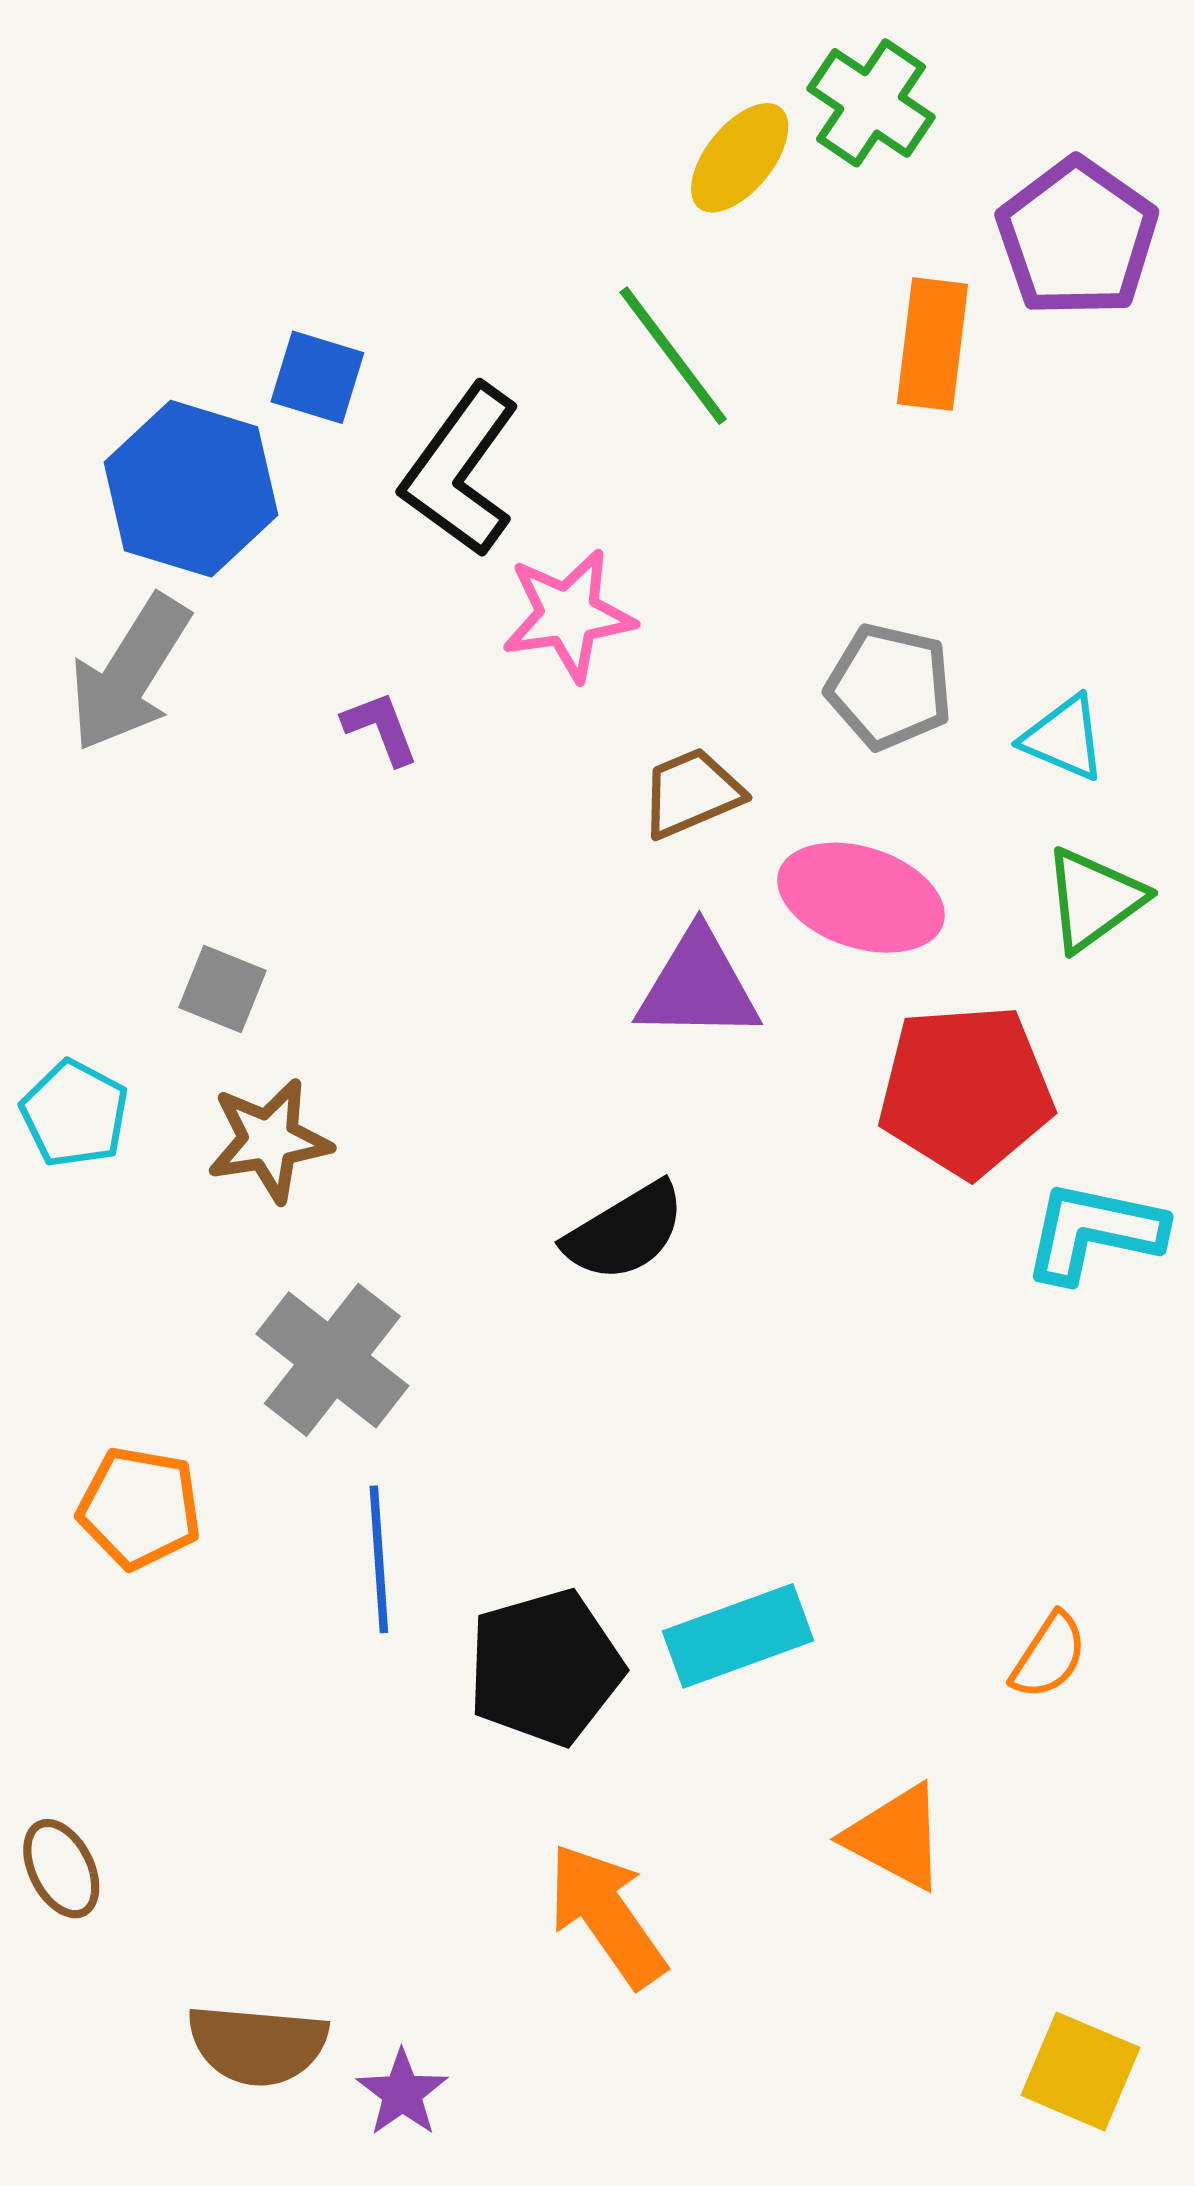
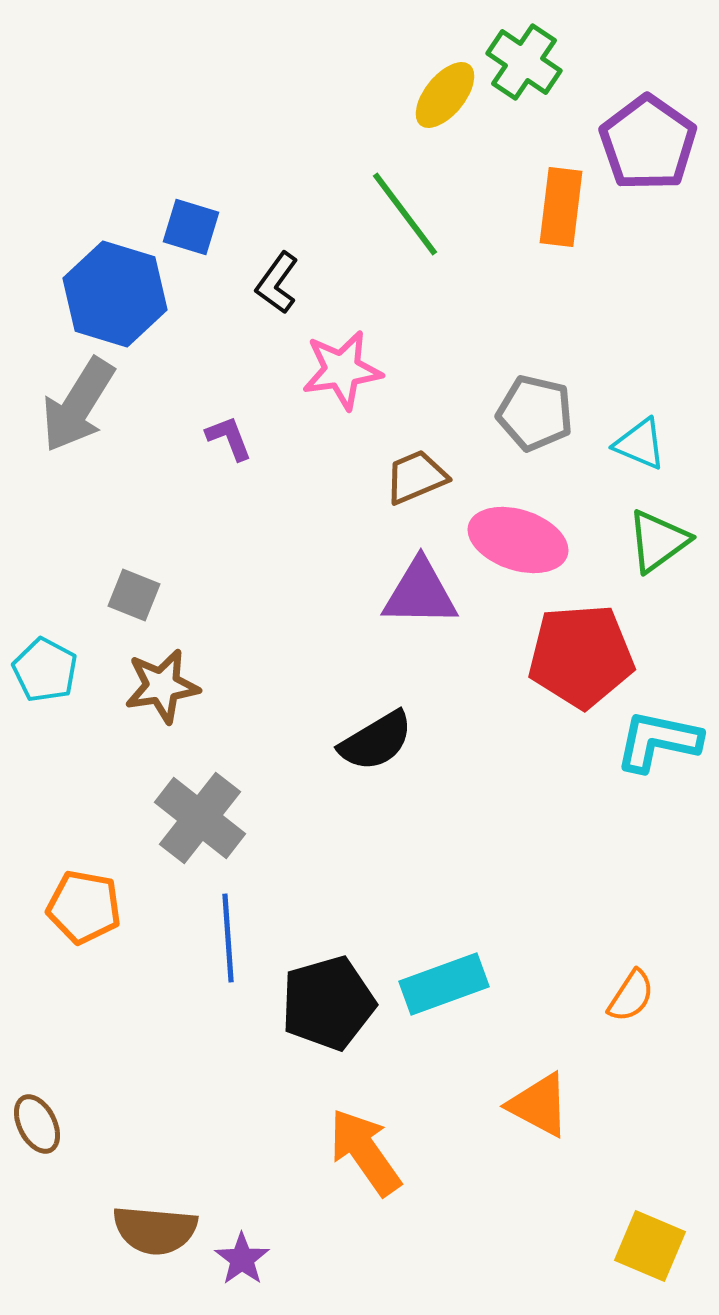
black L-shape: (460, 470) -> (277, 283), size x0.6

